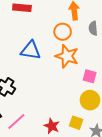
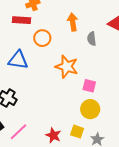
orange circle: (63, 32) -> (42, 38), moved
blue triangle: (31, 50) -> (18, 60), moved

